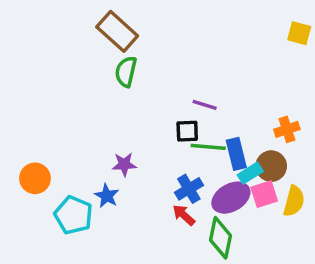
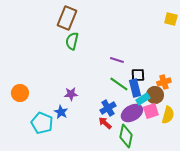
brown rectangle: (117, 31) -> (67, 18), turned 70
orange cross: (287, 129) -> (164, 82), moved
black square: (187, 131) -> (138, 75), moved
green line: (208, 147) -> (119, 84), turned 30
orange circle: (35, 178) -> (20, 93), moved

